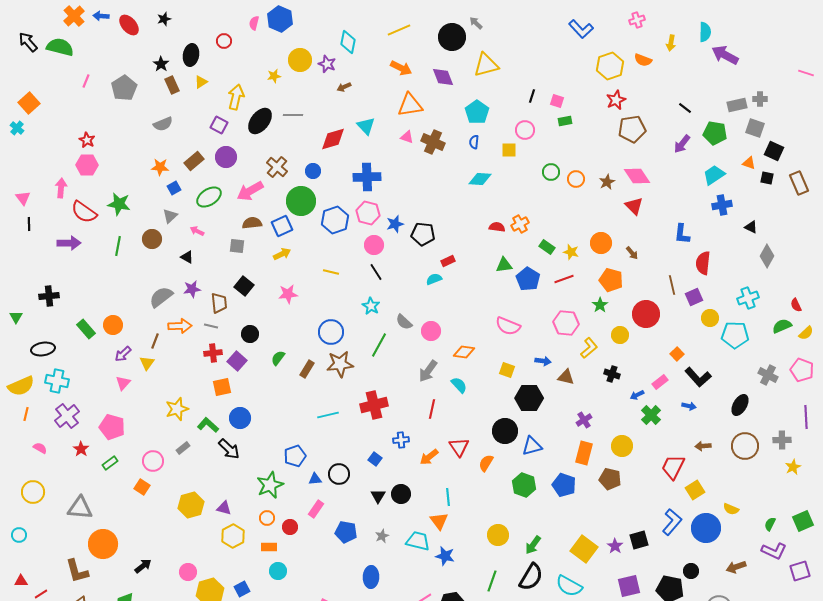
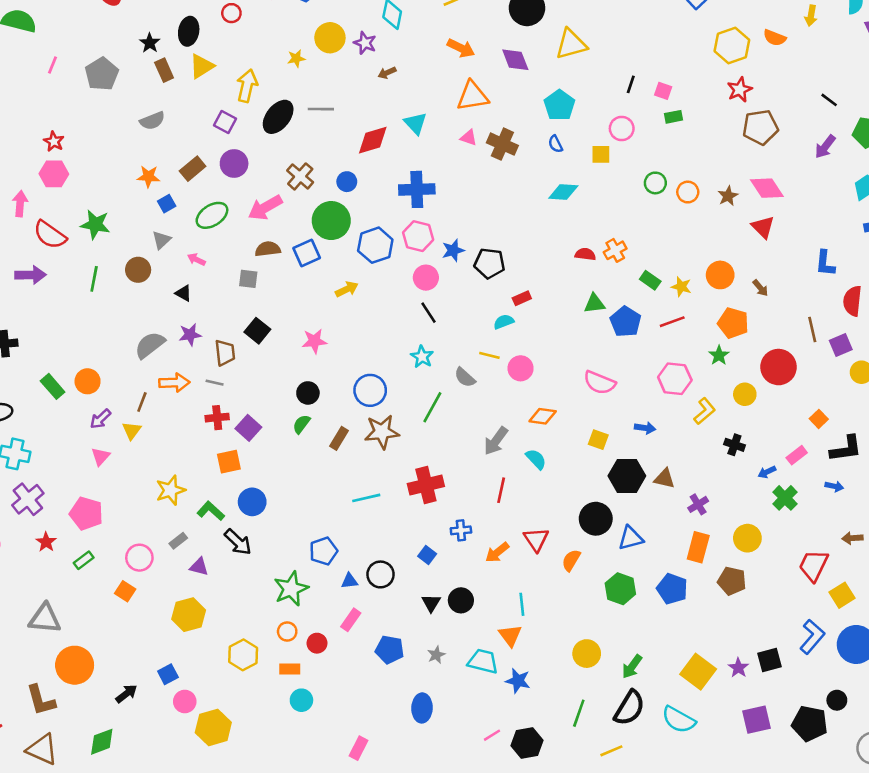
yellow triangle: (201, 82) -> (202, 66), size x1.5
blue semicircle: (474, 142) -> (556, 144), turned -32
yellow arrow: (282, 254) -> (347, 289), moved
yellow line: (331, 272) -> (489, 355), moved
pink circle: (431, 331) -> (521, 368), moved
black circle: (250, 334) -> (308, 393), moved
brown triangle: (566, 377) -> (664, 479), moved
black L-shape: (698, 377) -> (846, 449), turned -56
purple triangle: (224, 508) -> (199, 567), moved
blue square: (242, 589) -> (168, 674), moved

